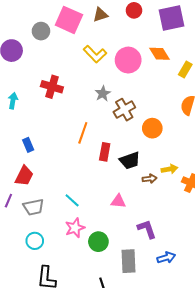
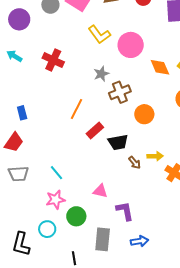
orange diamond: (160, 54) -> (160, 67), moved
cyan arrow: (13, 101) -> (14, 56), moved, turned -77
red rectangle: (105, 152) -> (95, 130), turned 30
brown arrow: (150, 179) -> (135, 163), turned 48
pink triangle: (118, 201) -> (100, 191), moved
cyan circle: (35, 241) -> (47, 229), moved

